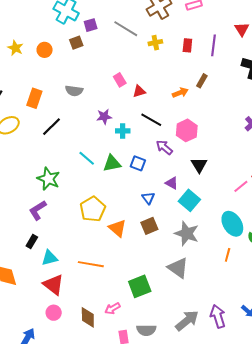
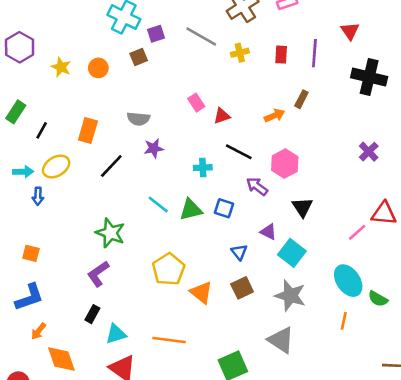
purple star: (104, 117) -> (154, 148), moved

